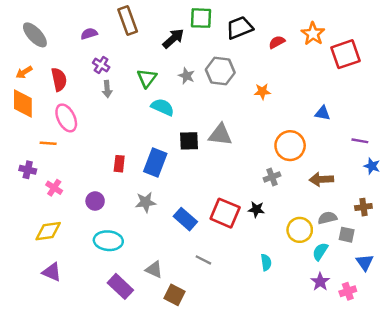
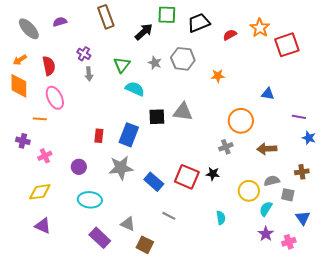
purple semicircle: (89, 34) -> (60, 22), moved
pink cross: (54, 188) -> (45, 156), turned 32
gray star: (146, 202) -> (121, 168), size x1.4

